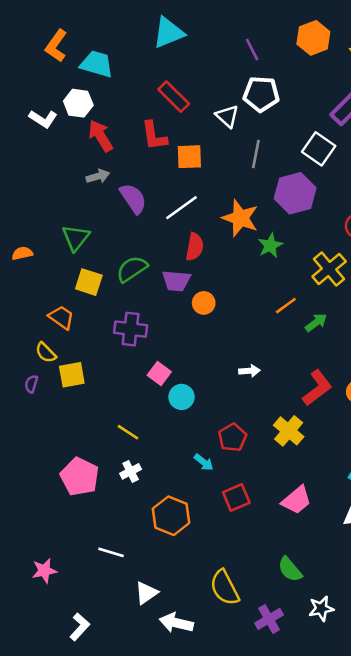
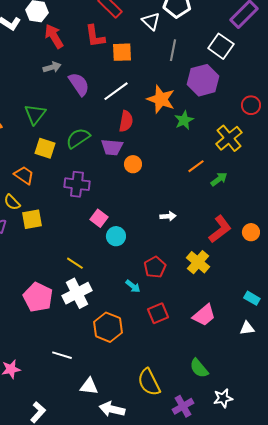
white cross: (131, 471) -> (77, 293), size x1.8
white triangle: (146, 593) -> (89, 386), turned 42

